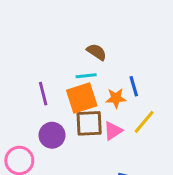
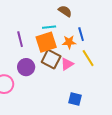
brown semicircle: (97, 52) -> (65, 11), moved
yellow line: (144, 122) -> (88, 58), turned -72
brown square: (89, 123) -> (51, 59), turned 30

